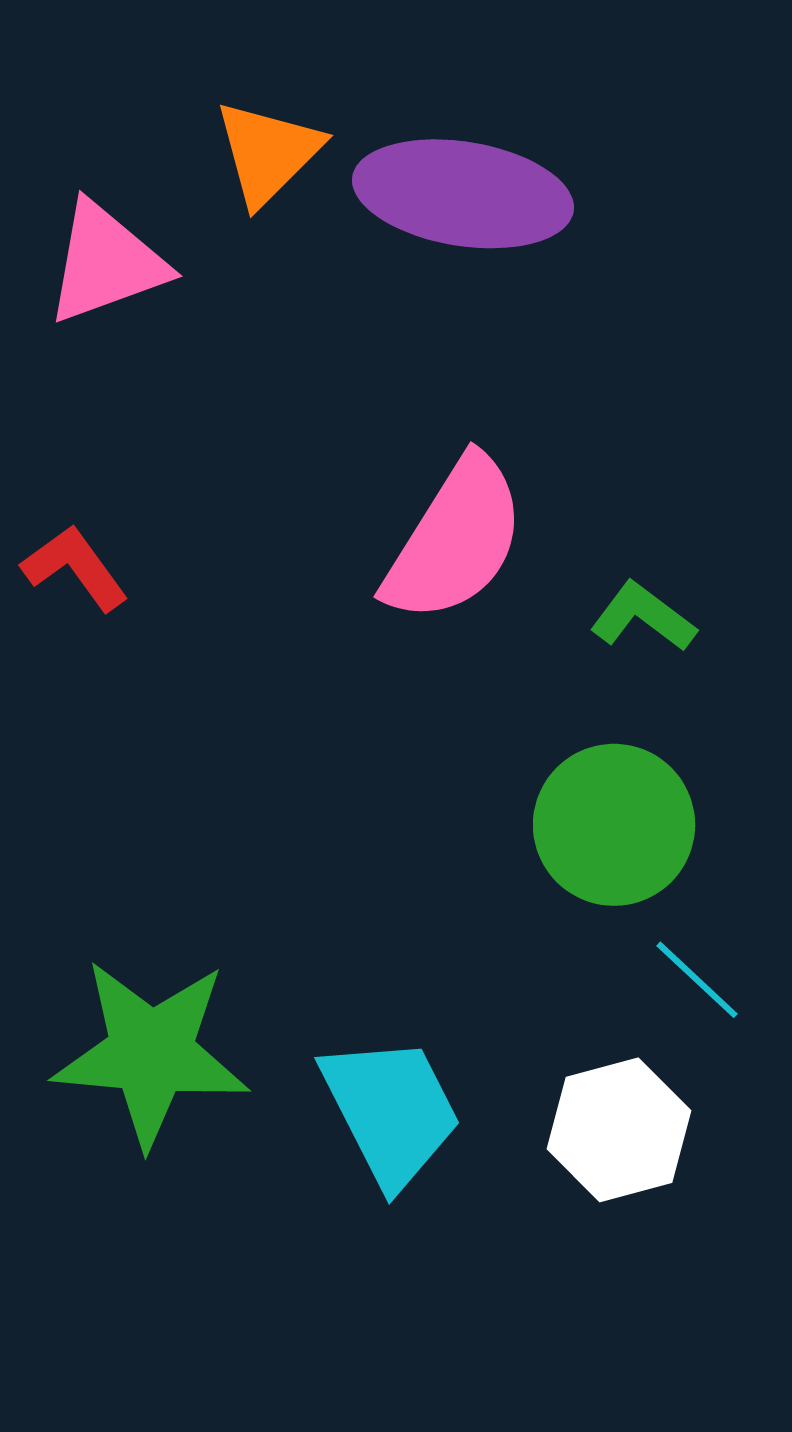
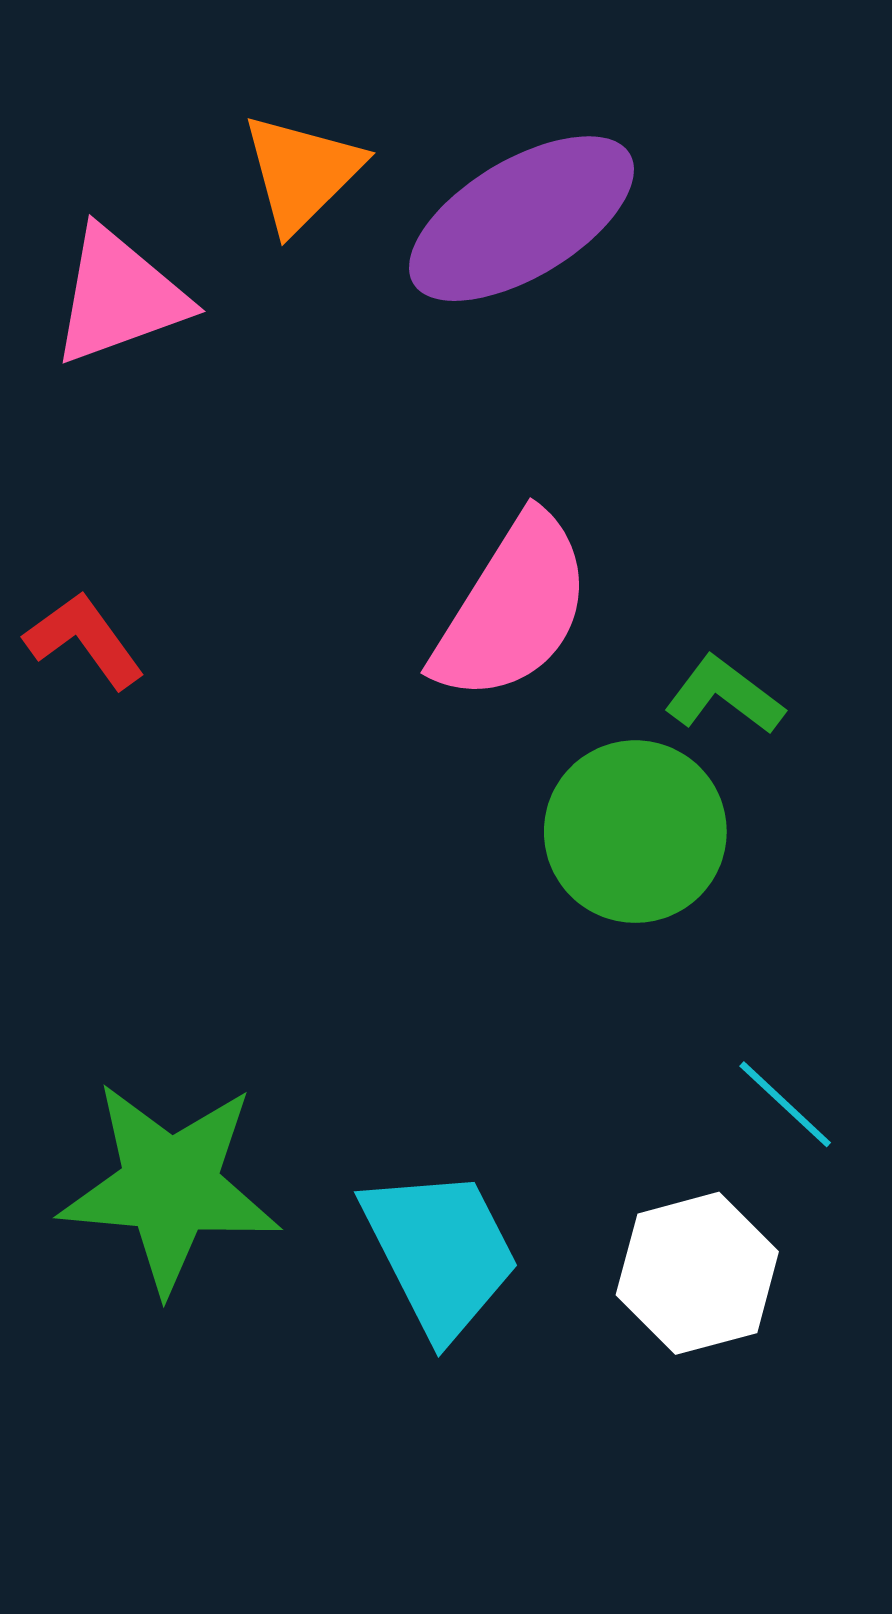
purple ellipse: (463, 194) -> (521, 219), turned -40
green circle: (614, 825) -> (635, 832), moved

